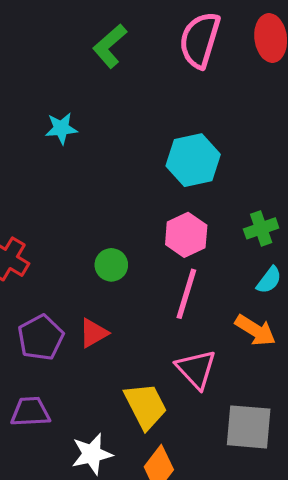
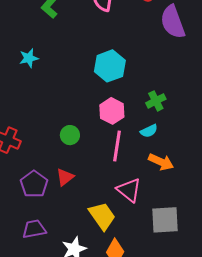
cyan semicircle: (269, 280) -> (149, 131), moved, turned 36

